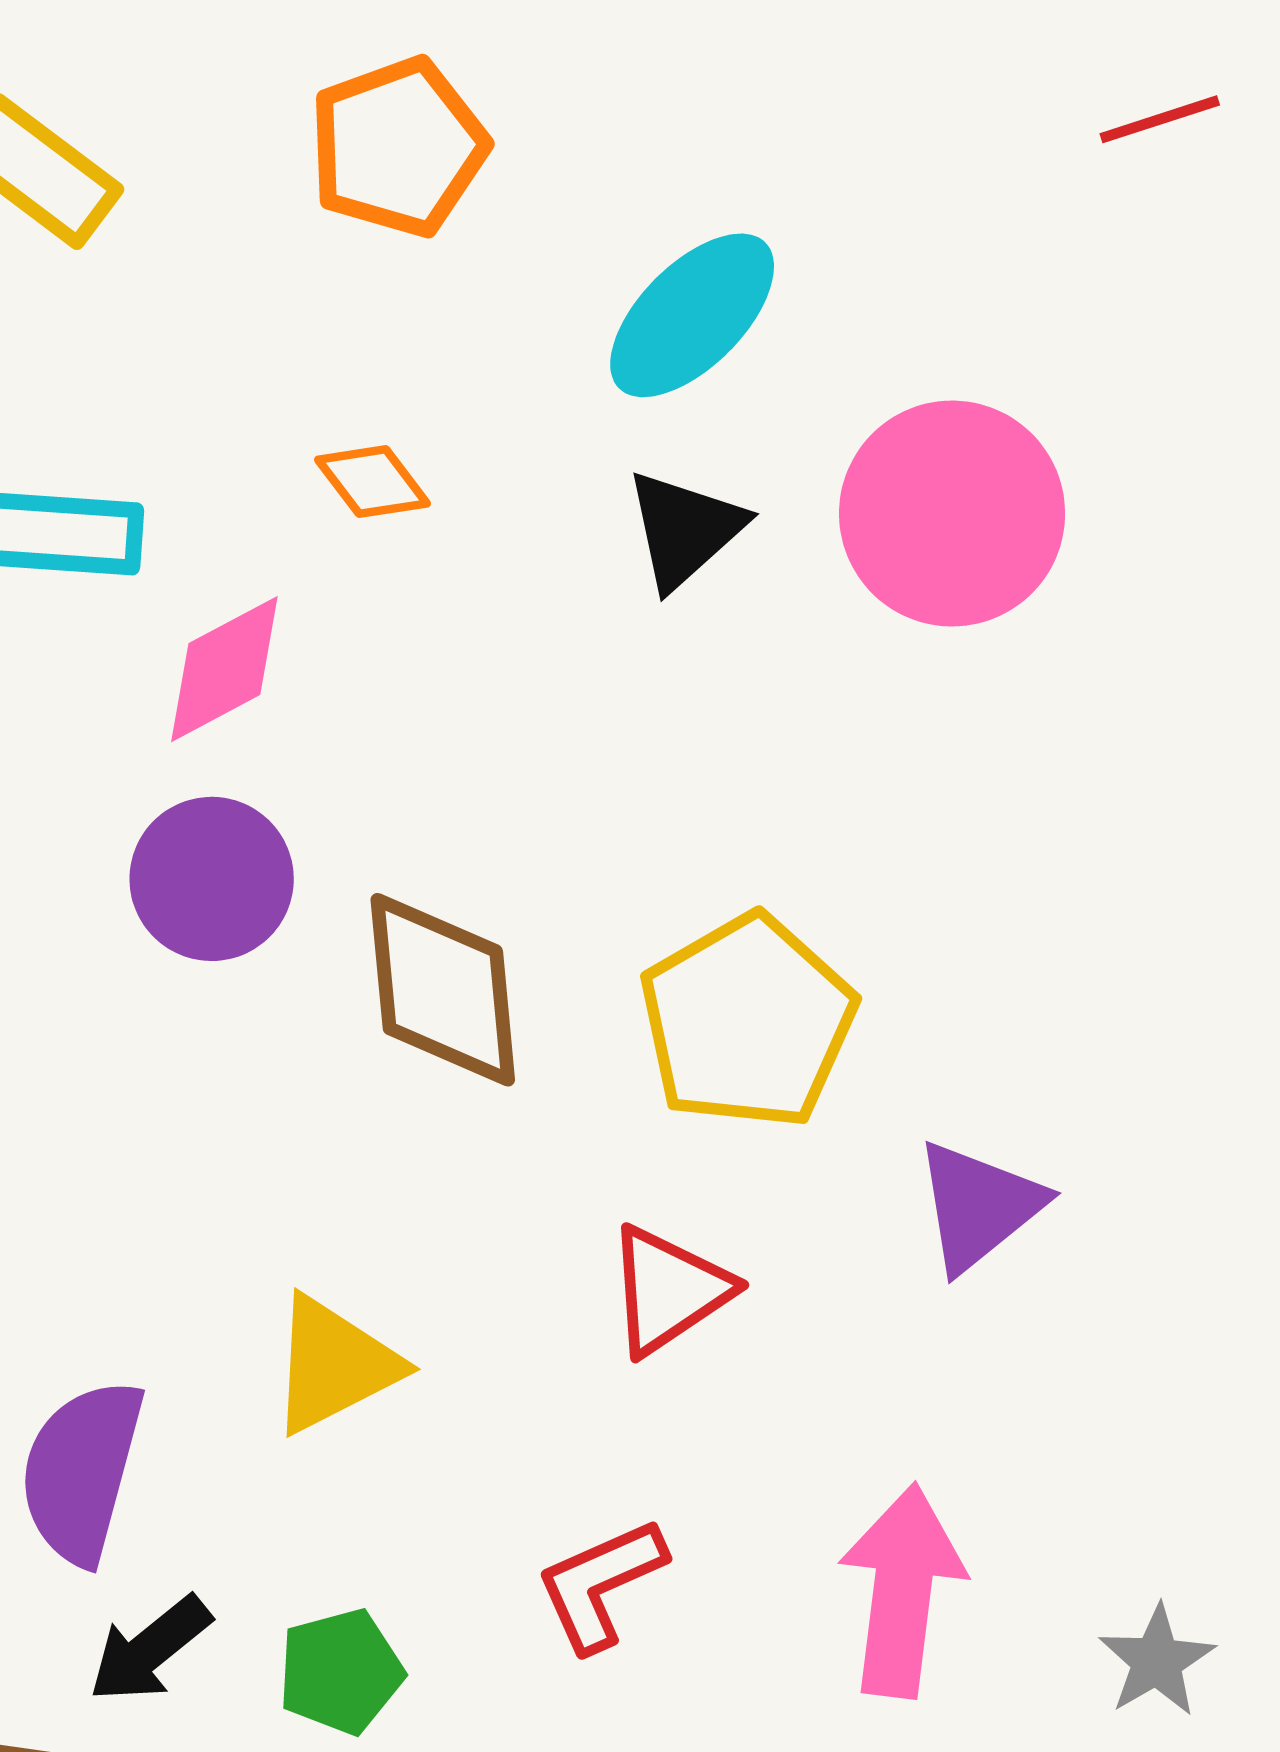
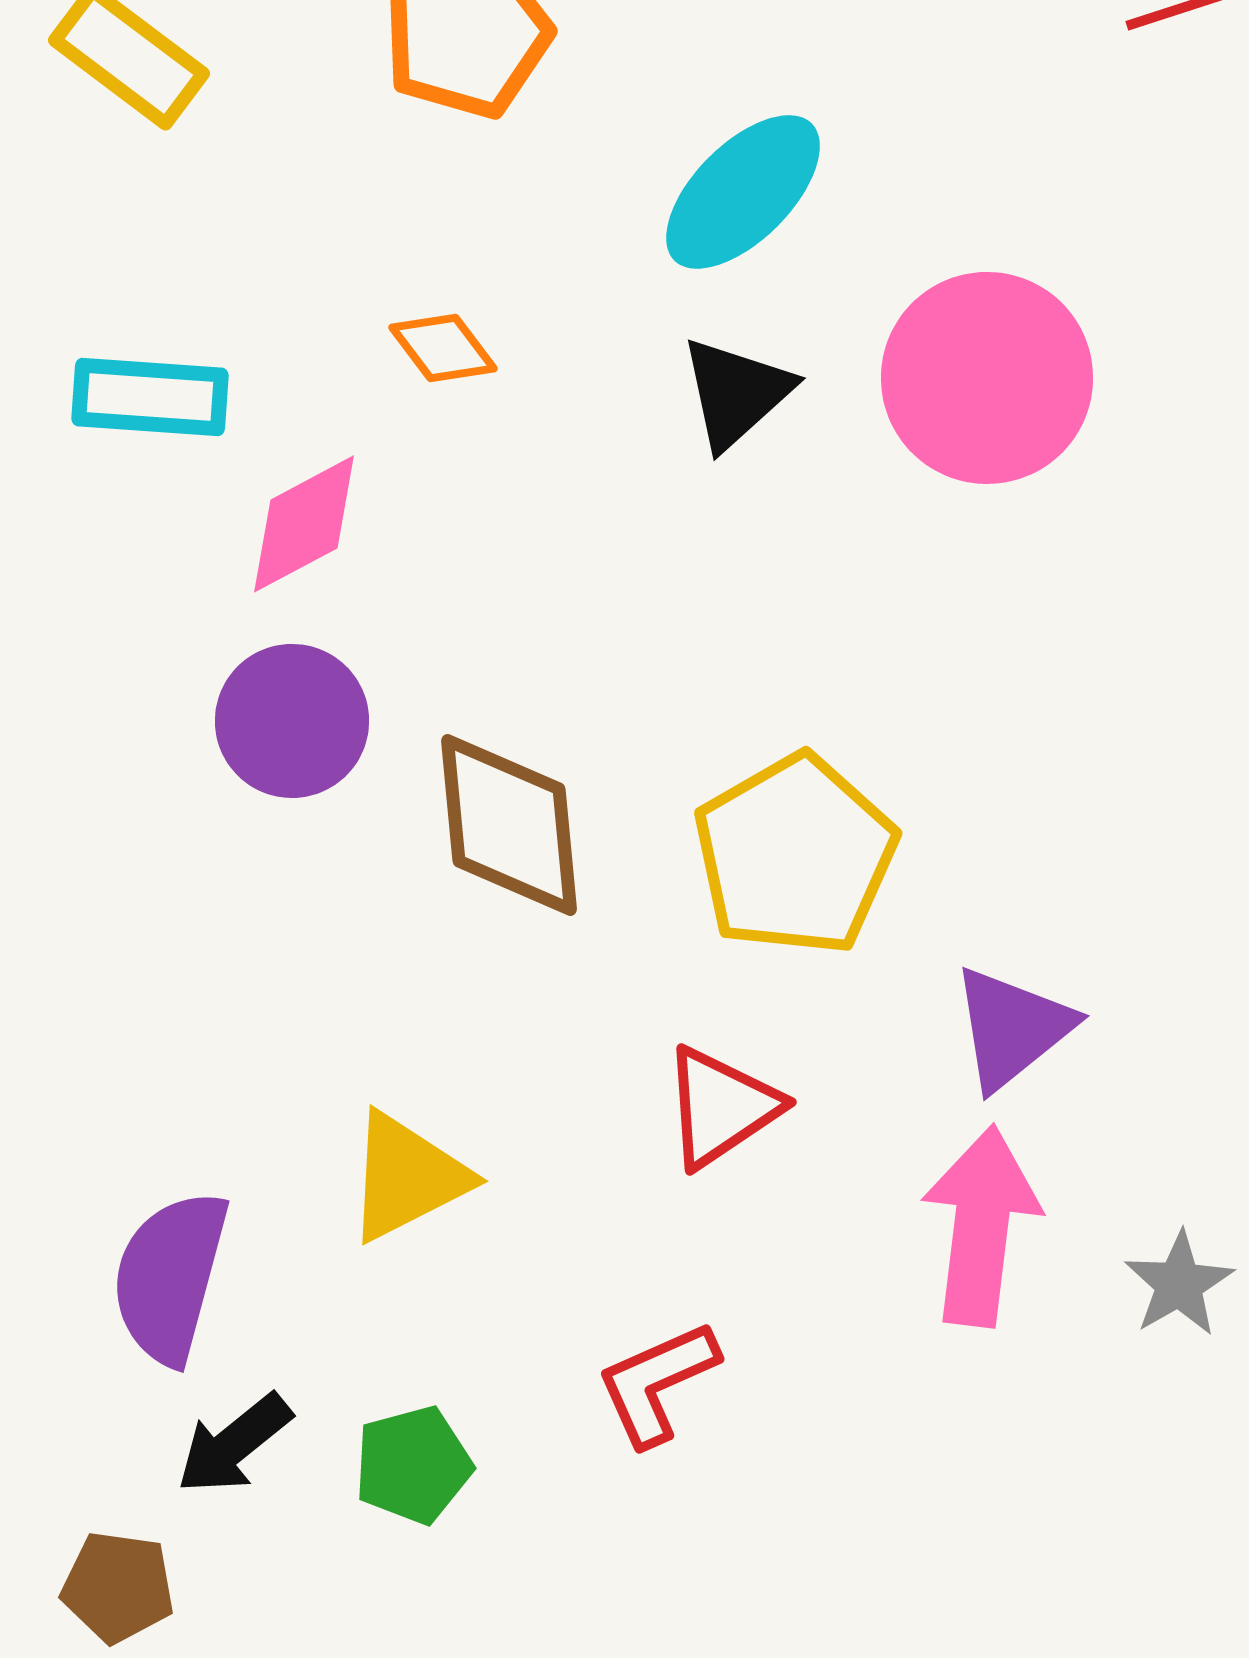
pink arrow: (902, 1591) -> (981, 1226), moved
gray star: (1157, 1661) -> (1179, 1284), moved

